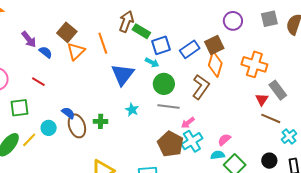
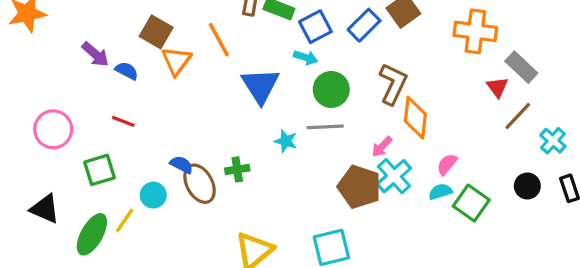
orange diamond: (215, 64) -> (415, 118), moved
gray line: (168, 107) -> (325, 127), moved
brown line: (271, 118) -> (518, 116), turned -60

